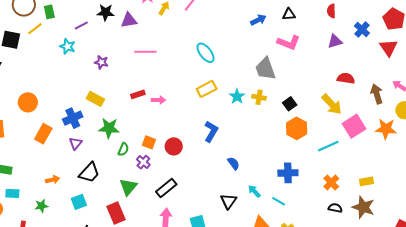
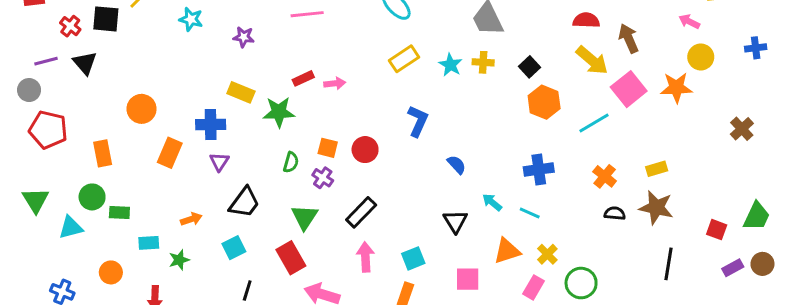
red semicircle: (346, 78) -> (586, 20), moved
brown arrow: (377, 94) -> (629, 38), moved
blue cross: (73, 118) -> (211, 125), turned 30
green star: (109, 128) -> (279, 112), moved
cyan rectangle: (12, 193) -> (149, 243), moved

